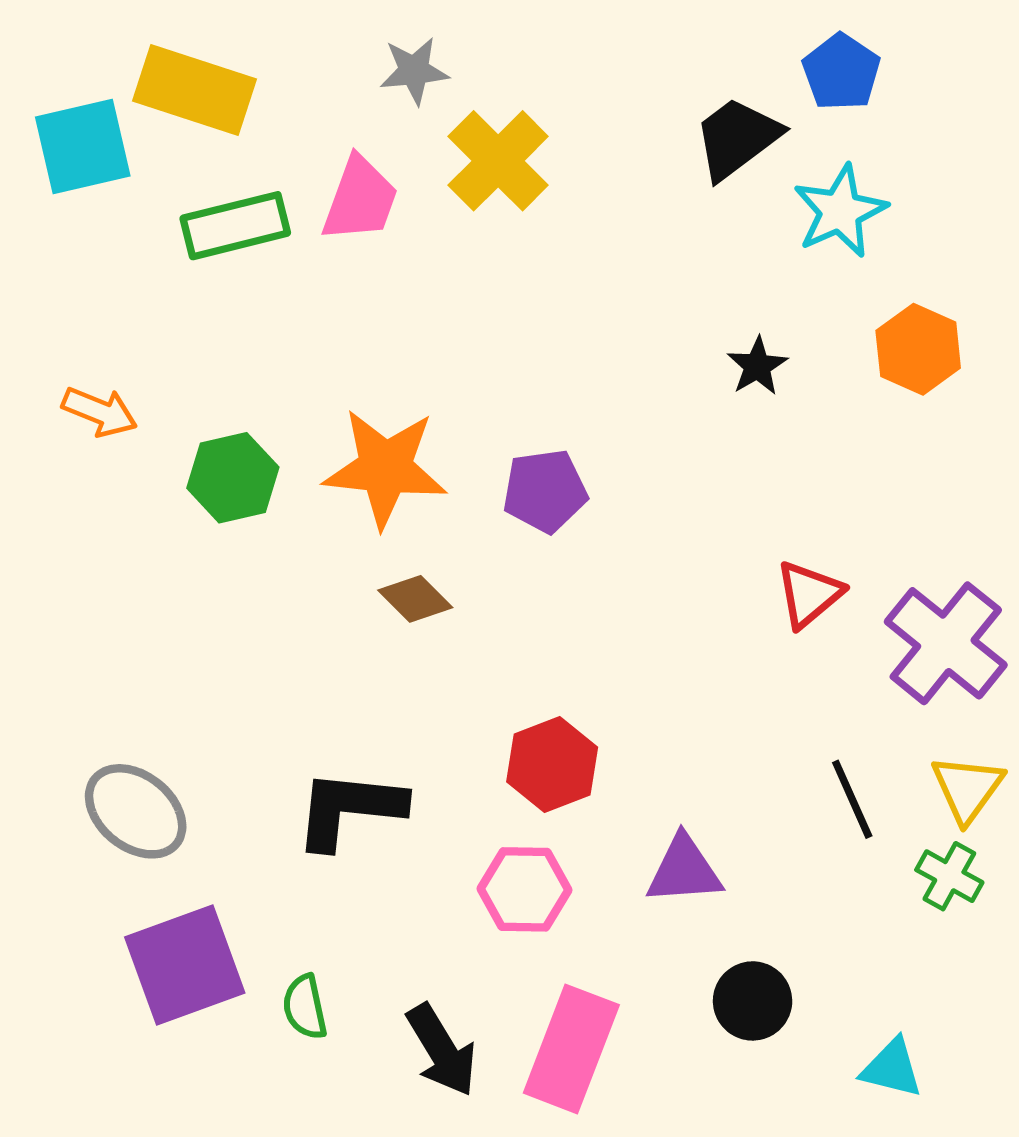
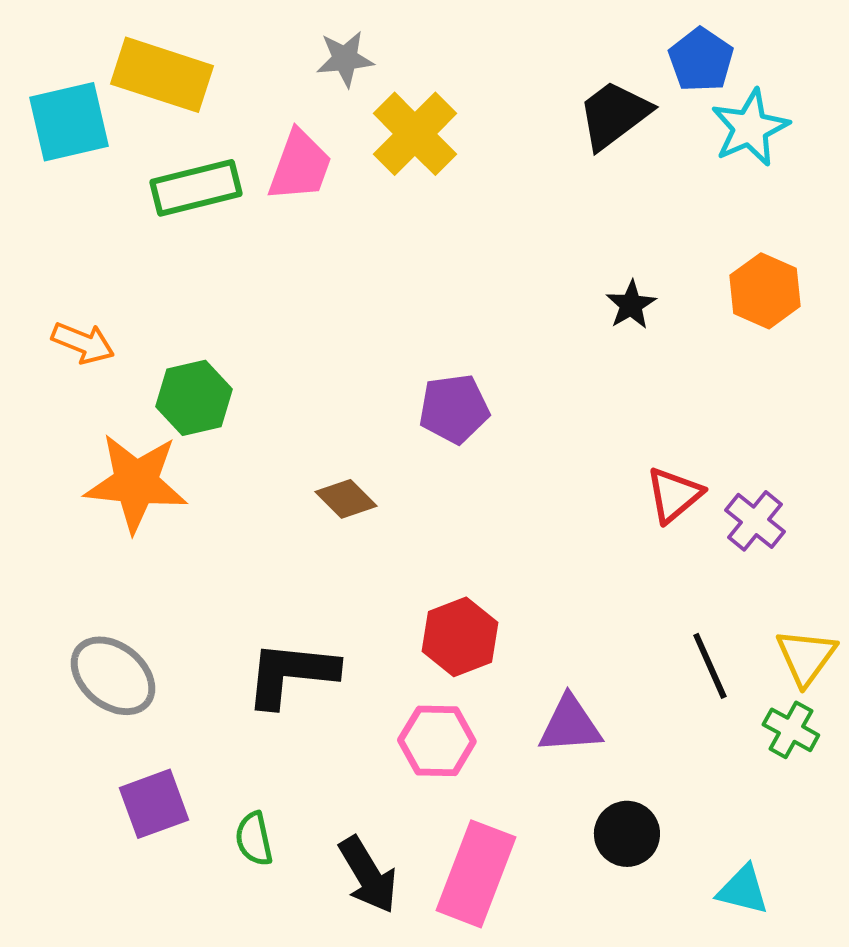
cyan star: (840, 211) -> (750, 128), moved
orange star: (385, 468) -> (136, 483), moved
purple cross: (946, 643) -> (755, 521), moved, size x0.6
purple square: (185, 965) -> (154, 804), size x0.7

